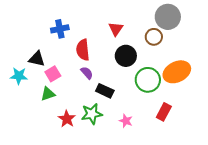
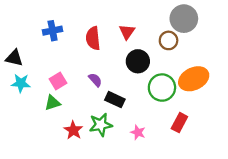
blue cross: (60, 29) -> (53, 31), moved
red semicircle: (83, 50) -> (93, 38), moved
black triangle: (37, 59) -> (14, 58), moved

